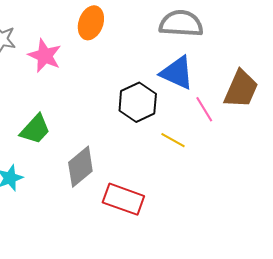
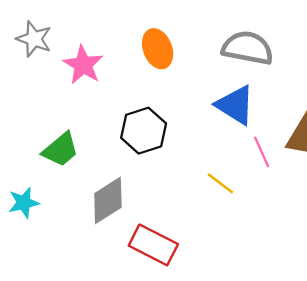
orange ellipse: (91, 23) -> (158, 49), moved, turned -48
black hexagon: (138, 102) -> (144, 131), moved

